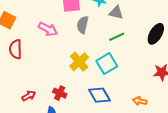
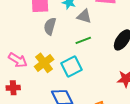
pink arrow: (48, 29) -> (18, 60), moved
red cross: (60, 93) -> (13, 88), moved, turned -32

